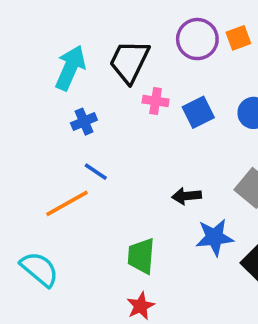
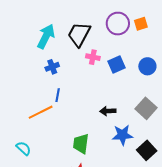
blue line: (96, 172) -> (58, 95), turned 64
cyan semicircle: (39, 269) -> (24, 148), size x0.7

